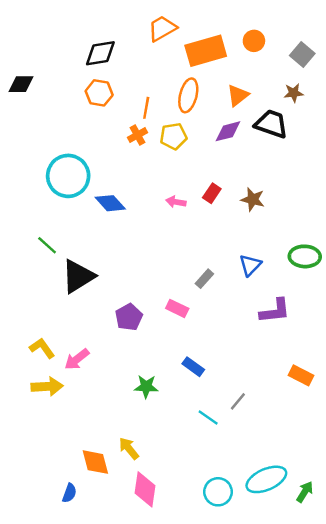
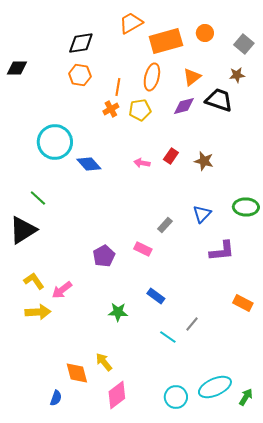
black triangle: (78, 276) -> (23, 230), moved
pink diamond: (145, 489) -> (117, 395), turned 44

